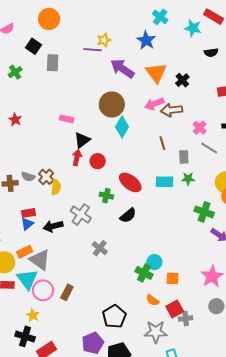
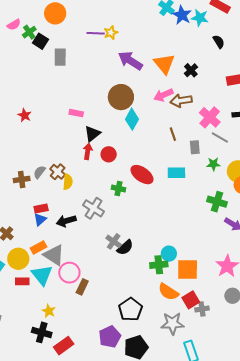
blue star: (146, 40) -> (182, 15), moved
purple line: (93, 50) -> (96, 33), moved
black semicircle: (211, 53) -> (219, 42), turned -112
green cross: (15, 72) -> (29, 32), moved
pink cross: (200, 128) -> (210, 117), size x1.5
gray semicircle: (28, 177) -> (39, 172), turned 112
green star: (188, 179) -> (213, 164), moved
black semicircle: (128, 215) -> (125, 248), moved
green cross: (144, 273) -> (159, 265), turned -30
orange square: (172, 278) -> (188, 269), size x1.6
pink circle: (43, 290) -> (69, 273), moved
orange semicircle: (153, 300) -> (168, 292), size x1.5

